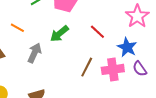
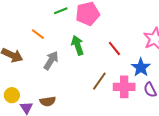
green arrow: (59, 34) -> (78, 45), turned 102

